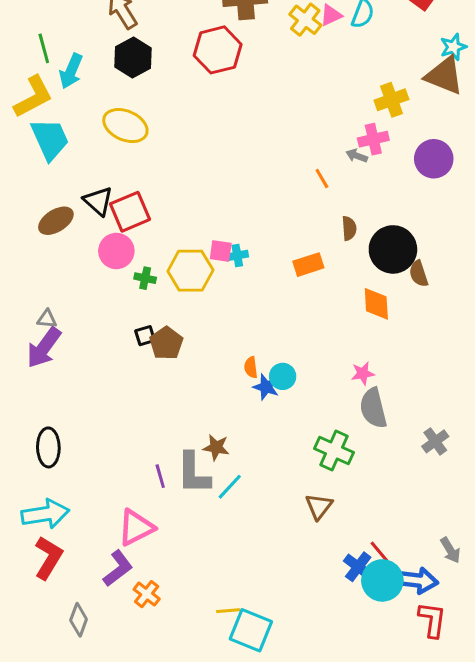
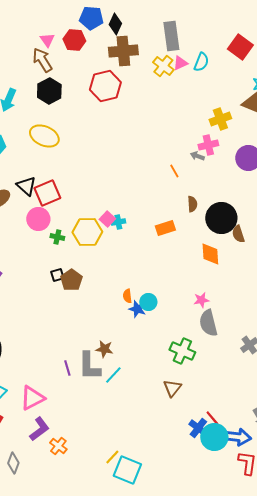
pink square: (221, 251) -> (107, 219), turned 35
pink triangle: (136, 528) -> (32, 398), moved
yellow line: (228, 611) -> (112, 457), turned -42

